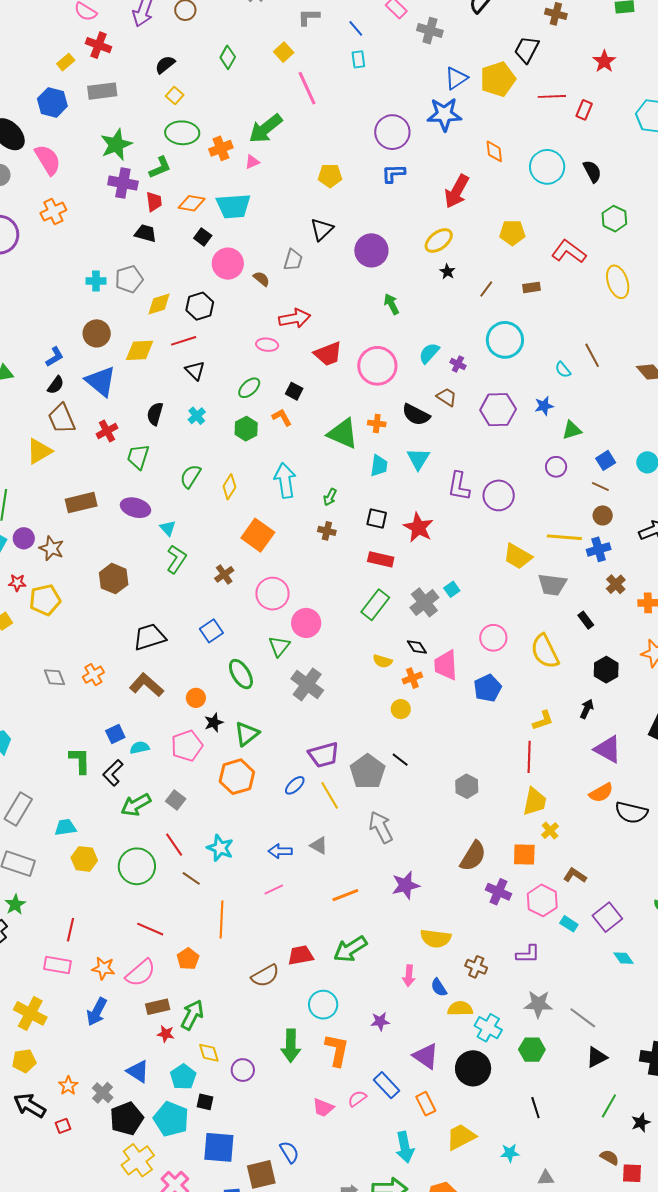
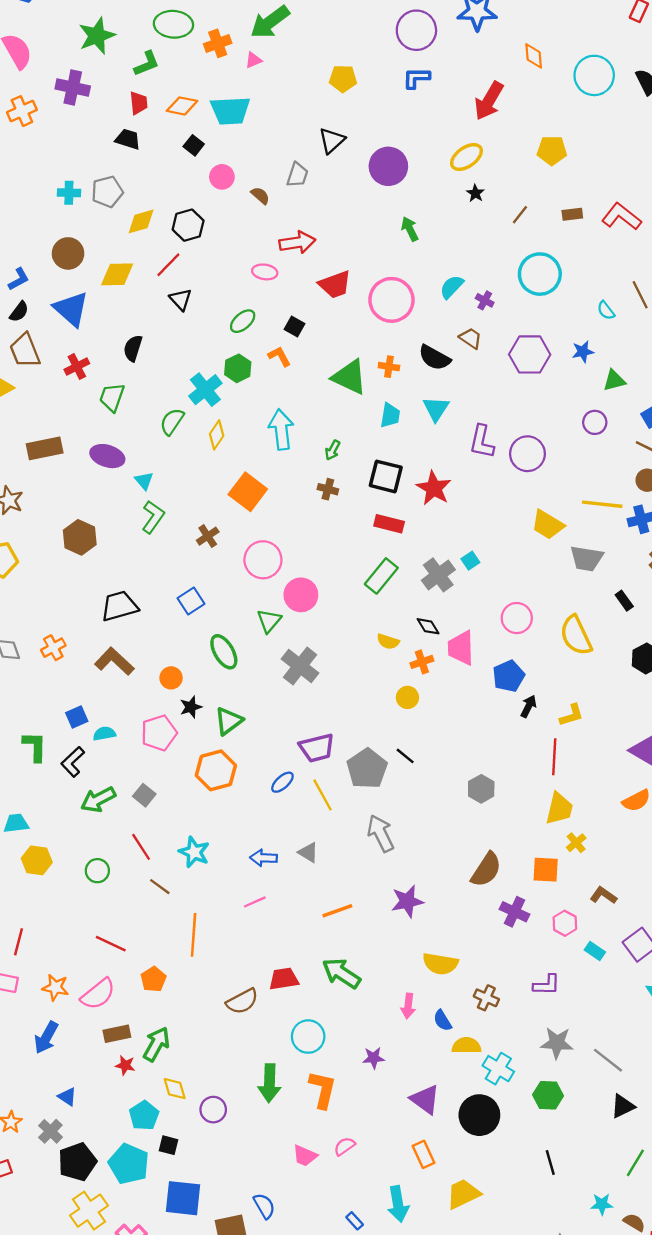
purple cross: (123, 183) -> (73, 88), moved
red L-shape: (569, 252) -> (621, 217), moved
pink circle: (228, 264) -> (222, 177), size x0.7
red line: (184, 341) -> (168, 265), turned -30
cyan cross: (197, 416) -> (205, 390), moved, size x1.6
black square: (377, 519) -> (386, 476), size x1.4
black arrow: (587, 709) -> (528, 706), moved
green circle: (137, 866) -> (97, 871), size x0.6
pink hexagon: (542, 900) -> (565, 923), size x0.7
green arrow: (350, 949) -> (341, 973), turned 64
blue triangle: (138, 1071) -> (67, 1097), moved, size x0.7
blue rectangle: (387, 1085) -> (355, 1221), moved, size x0.6
cyan star: (510, 1153) -> (602, 1204), moved

